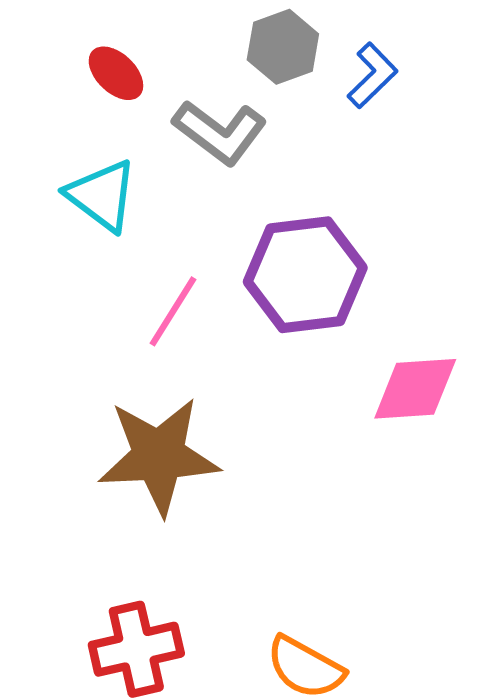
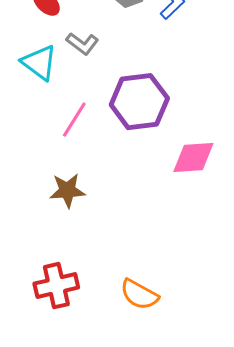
gray L-shape: (220, 132) -> (82, 44), moved, size x0.7
brown star: (159, 456) -> (67, 191), size x0.6

